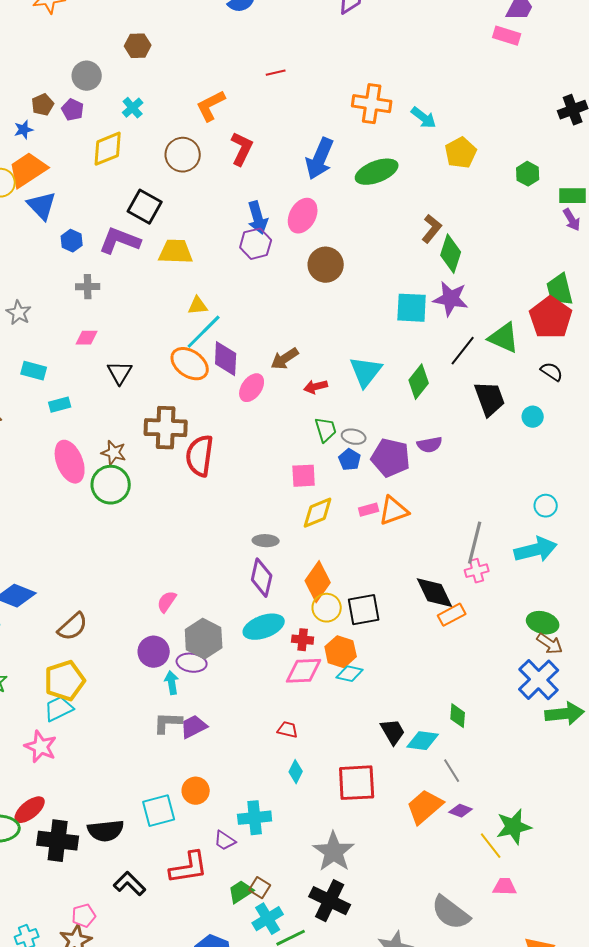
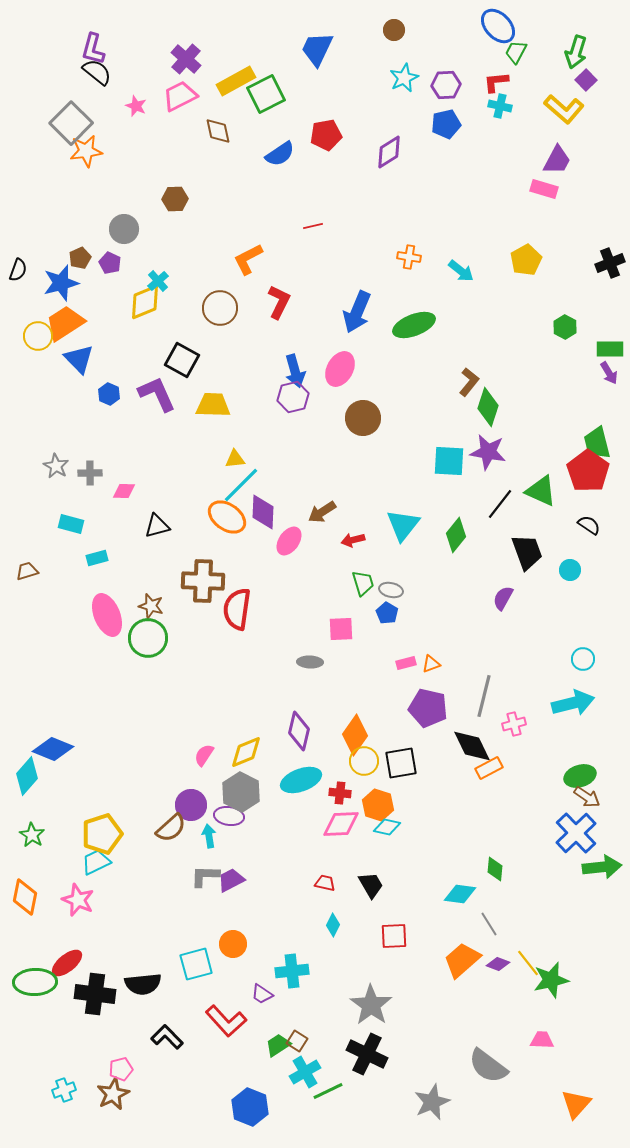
orange cross: (372, 104) -> (409, 257), size x0.6
cyan cross: (133, 108) -> (158, 281), moved
blue star: (24, 130) -> (61, 283), size x1.8
yellow pentagon: (461, 153) -> (526, 260), moved
purple L-shape: (120, 241) -> (157, 394), turned 45
gray cross: (88, 287) -> (90, 473), moved
black triangle: (120, 373) -> (157, 526), turned 44
purple semicircle: (430, 445) -> (503, 598), moved, turned 130
purple pentagon: (391, 458) -> (428, 708), moved
orange triangle: (394, 511) -> (431, 664), size x0.6
yellow diamond: (318, 513) -> (246, 752), moved
gray ellipse: (266, 541) -> (310, 662), moved
gray line: (475, 543) -> (484, 696), moved
green ellipse: (543, 623) -> (580, 776), turned -32
brown semicircle: (73, 627) -> (171, 828), moved
black trapezoid: (393, 732) -> (371, 885), moved
red square: (357, 783) -> (394, 936), size x0.7
yellow line: (491, 846) -> (528, 963), moved
red L-shape: (189, 868) -> (226, 1021), turned 57

